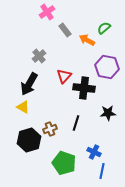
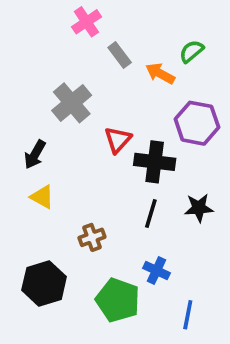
gray cross: (39, 56) -> (72, 103), size x1.5
black arrow: (29, 84) -> (35, 154), moved, size x0.7
black line: (76, 123) -> (151, 213), moved
black hexagon: (29, 140) -> (44, 283), moved
blue cross: (94, 152) -> (156, 271), moved

